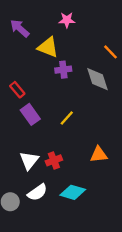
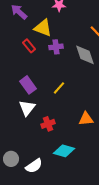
red rectangle: (17, 90) -> (29, 46), moved
white triangle: (29, 160) -> (27, 108), moved
white semicircle: (37, 192) -> (34, 166), moved

